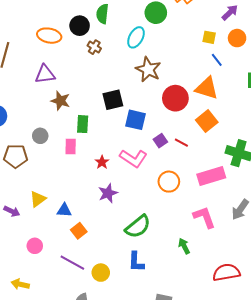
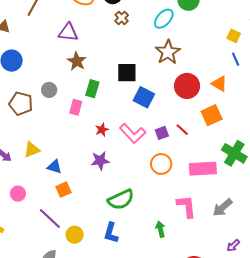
orange triangle: (207, 88) -> (219, 84), size x0.7
purple square: (160, 141) -> (162, 133), moved

